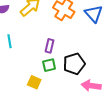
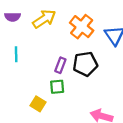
black pentagon: (74, 64) -> (85, 64), moved

